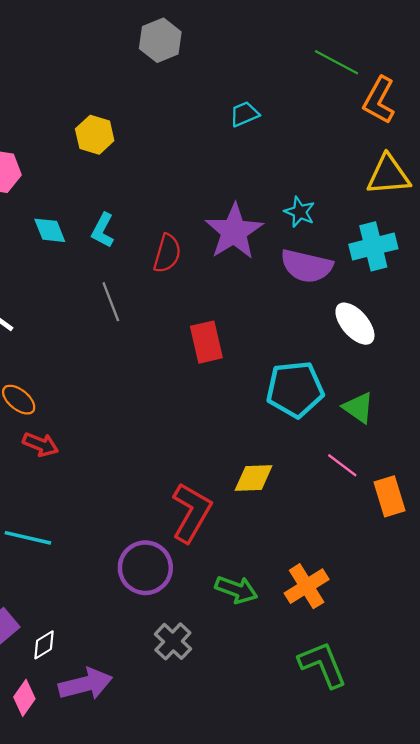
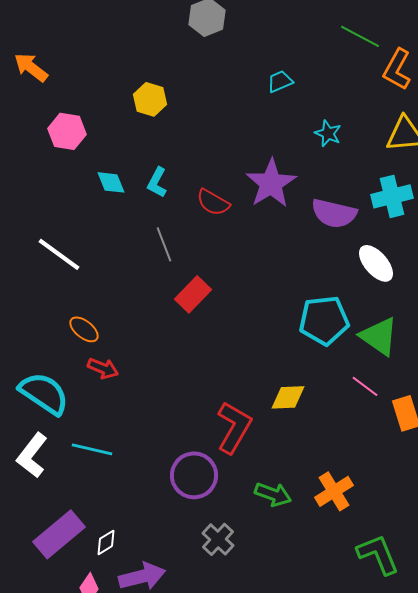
cyan star: (300, 212) -> (328, 133), moved
red semicircle: (167, 253) -> (213, 202), turned 104
red rectangle: (206, 342) -> (193, 294), moved, turned 57
green triangle: (358, 408) -> (379, 336), size x1.4
green L-shape: (323, 664) -> (378, 554), moved

